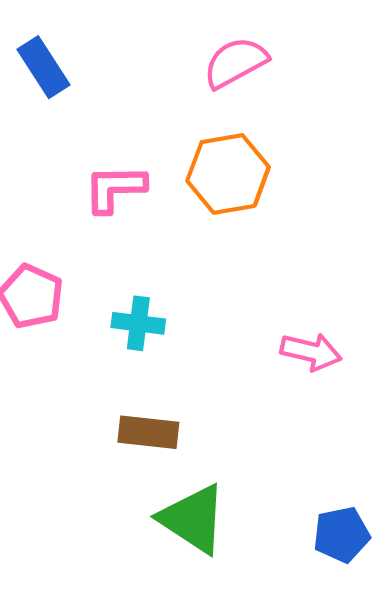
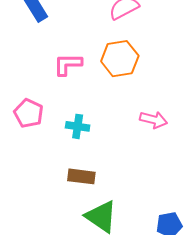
pink arrow: (311, 352) -> (154, 120), moved

